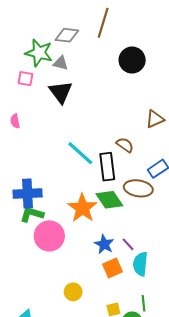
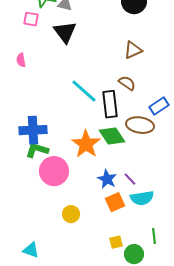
brown triangle: (155, 119) -> (133, 50), moved
cyan semicircle: (140, 264) -> (142, 198), turned -105
yellow circle: (73, 292) -> (71, 214), moved
green line: (143, 303) -> (154, 236), moved

